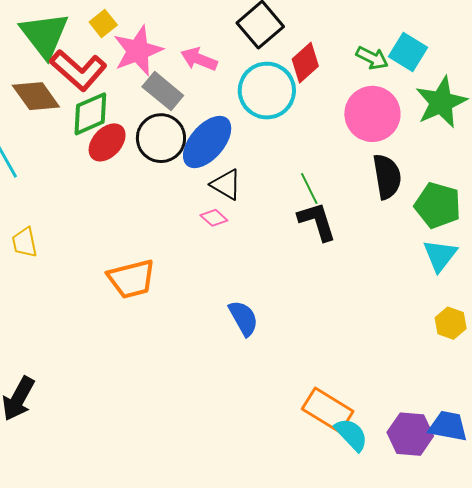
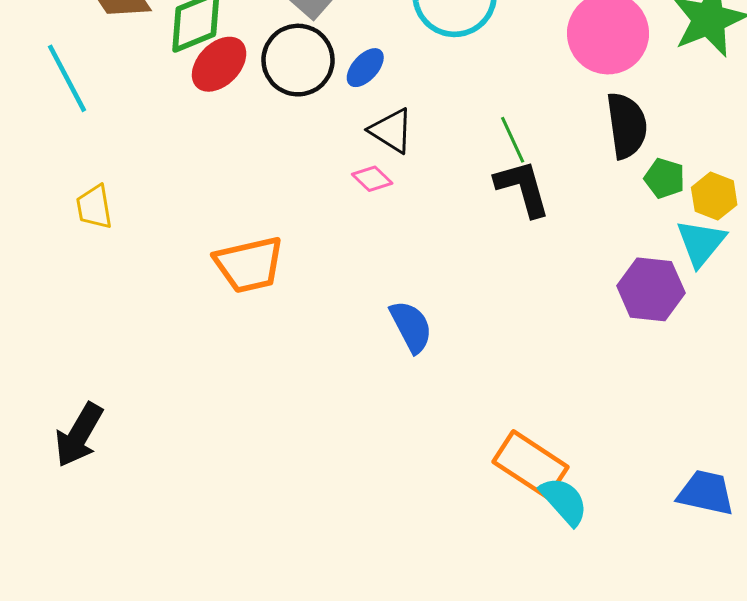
blue ellipse: (207, 142) -> (365, 68), size x0.5
green pentagon: (438, 205) -> (665, 178), moved, size x0.6
yellow hexagon: (451, 323) -> (714, 196), moved
purple hexagon: (410, 434) -> (651, 289), moved

